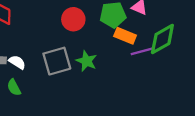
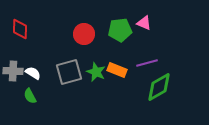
orange rectangle: (125, 36) -> (117, 70), moved
green diamond: (162, 39) -> (159, 87), moved

